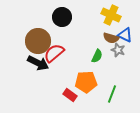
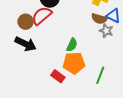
brown circle: (38, 41) -> (26, 22), size x0.6
red semicircle: (54, 53) -> (42, 16), moved
green semicircle: (97, 56) -> (72, 45), moved

